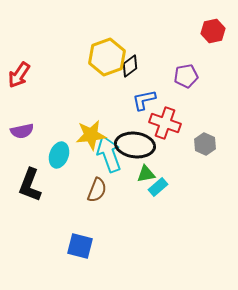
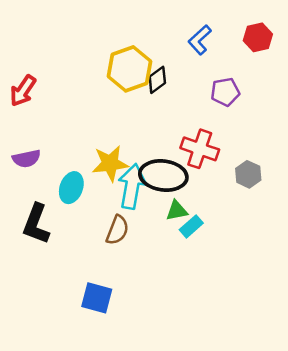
blue L-shape: (144, 100) -> (200, 40), moved, turned -30
cyan arrow: (109, 154) -> (132, 186), turned 30

